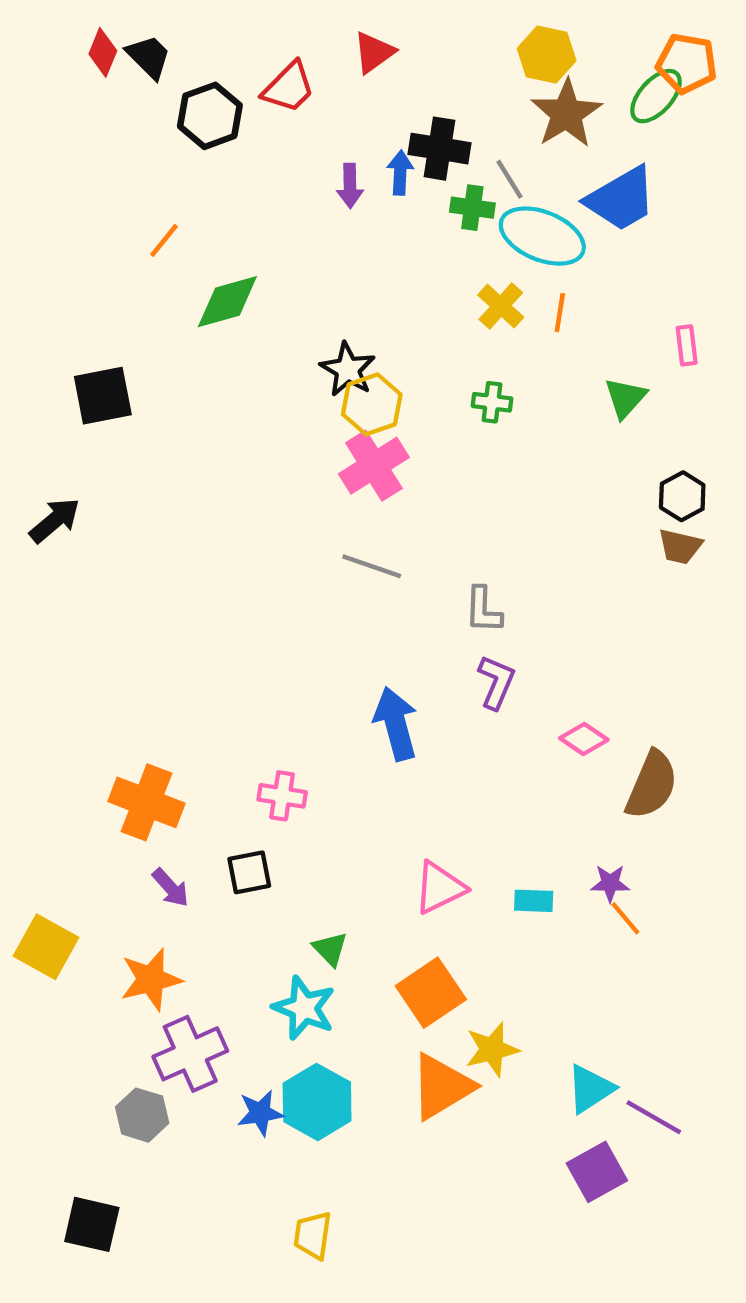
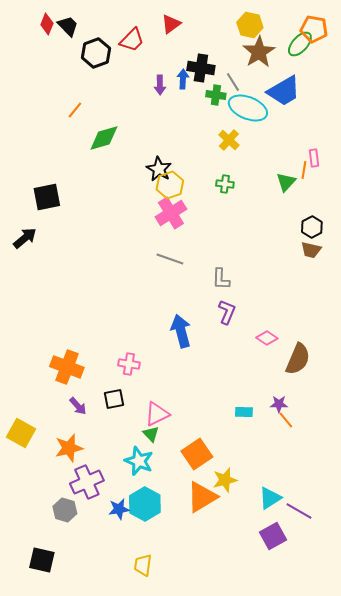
orange line: (560, 313) -> (304, 170), moved
black square: (103, 396) -> (47, 197), moved
pink triangle: (440, 888) -> (157, 414), moved

